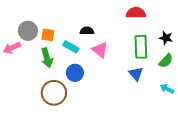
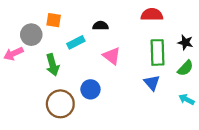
black semicircle: (87, 31) -> (101, 26), moved
orange square: (48, 35) -> (54, 20), moved
cyan rectangle: (71, 47) -> (76, 42), moved, turned -56
blue circle: (75, 73) -> (90, 89), moved

